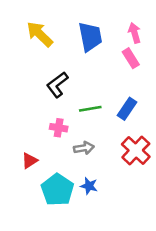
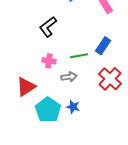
green line: (90, 109) -> (79, 56), moved
red triangle: (30, 161) -> (26, 87), size x1.5

